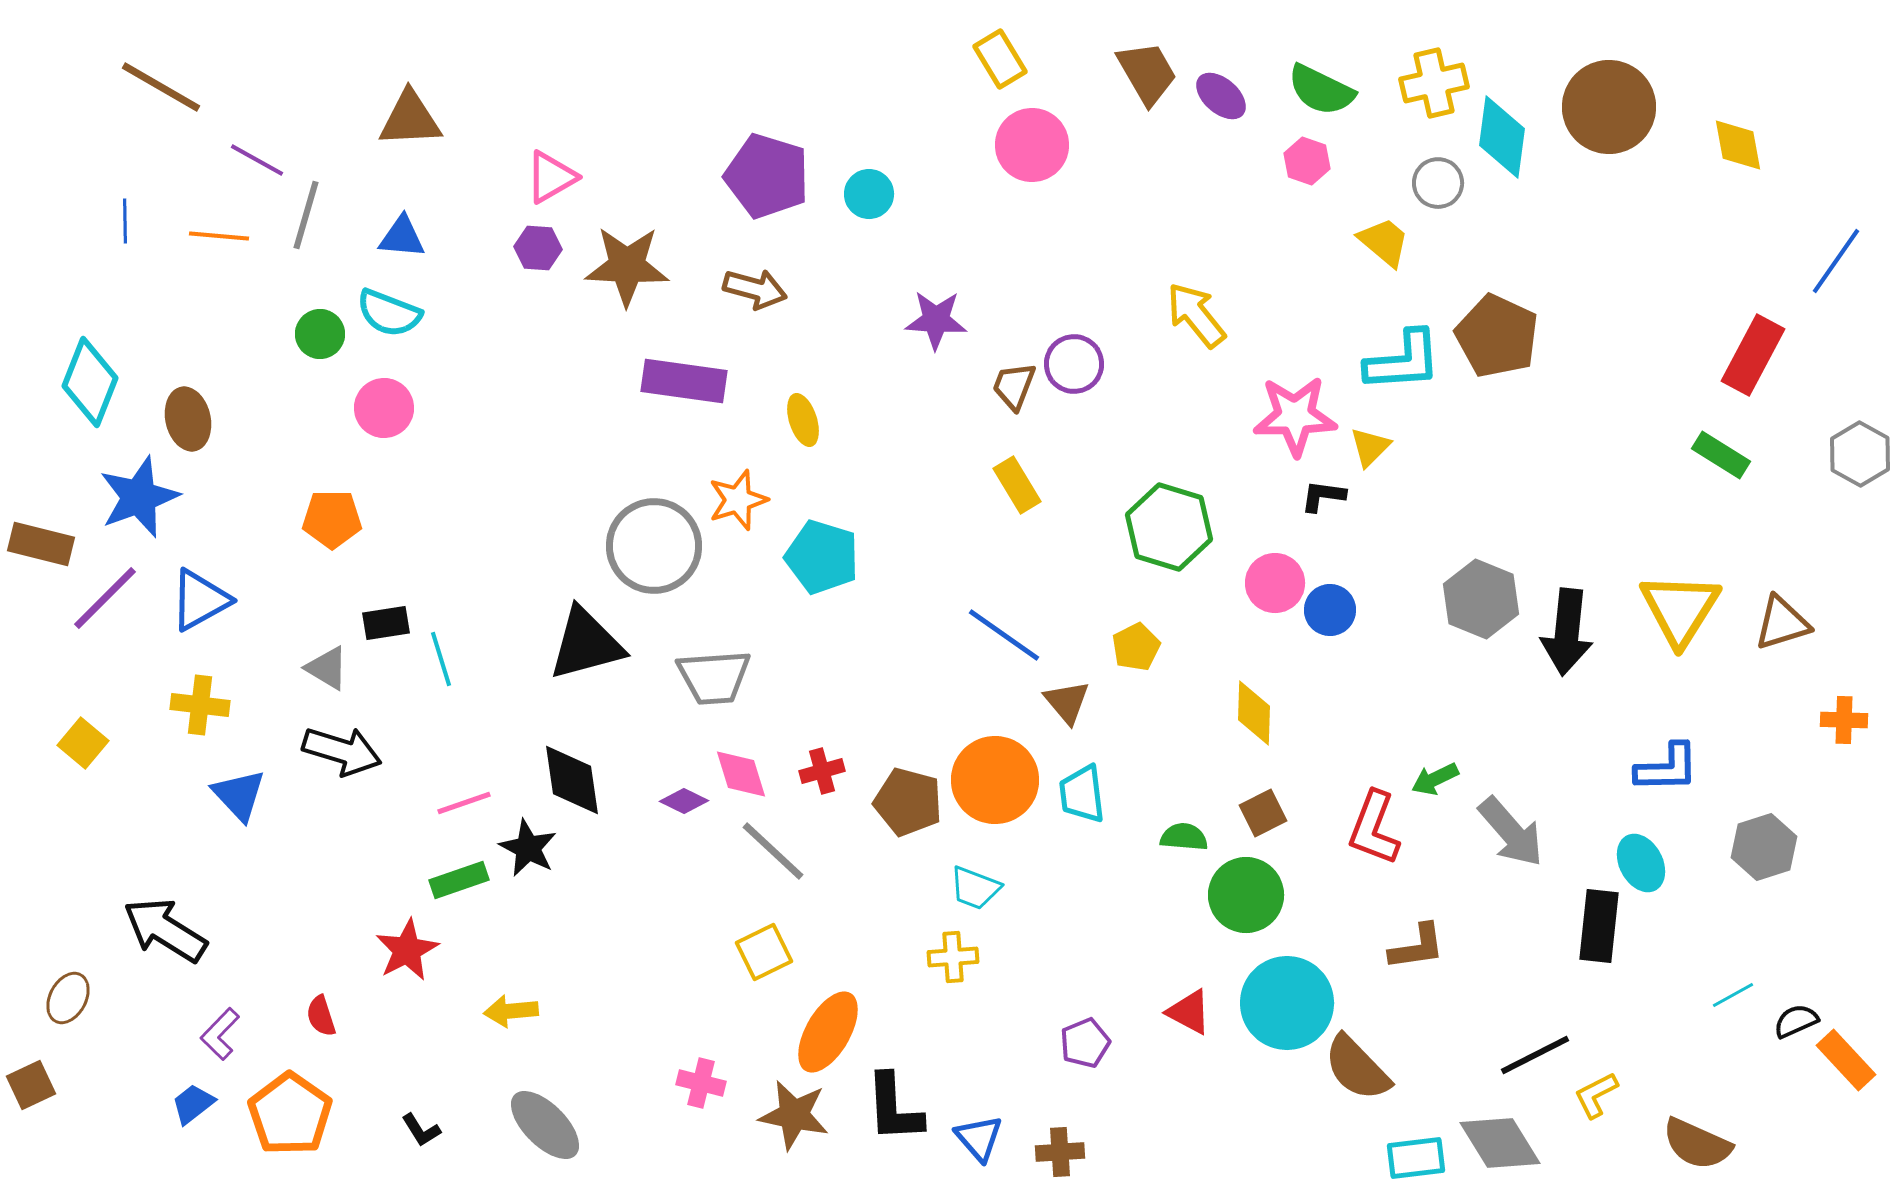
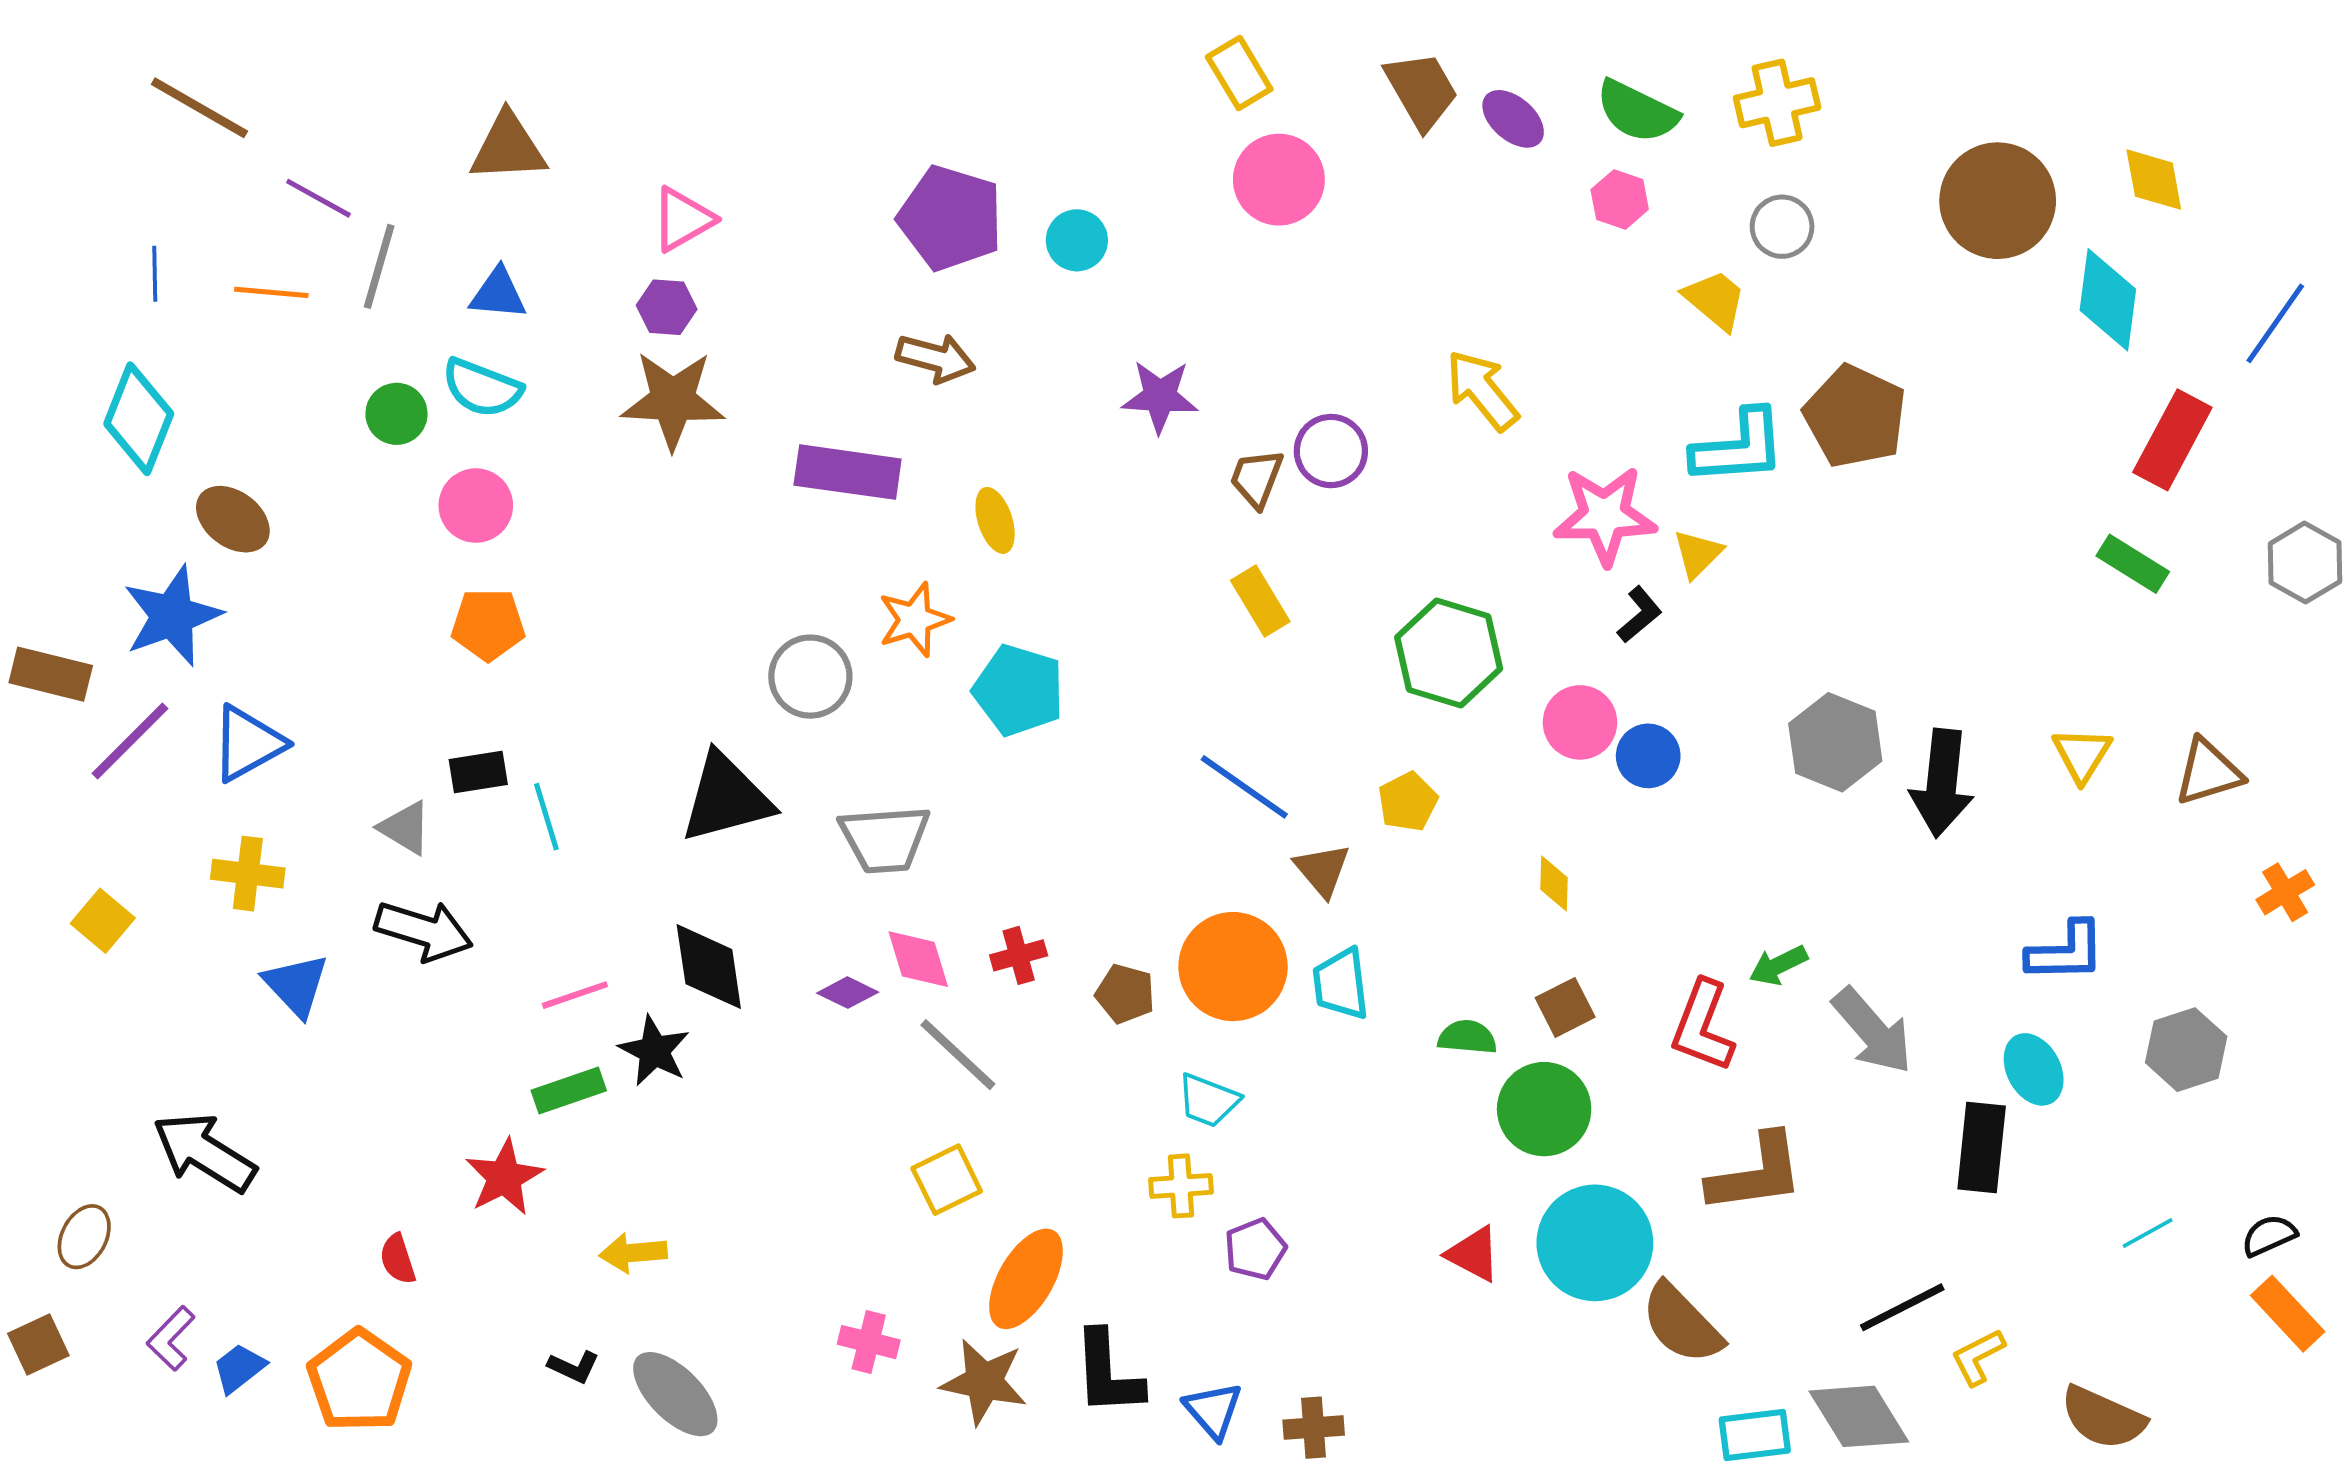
brown circle: (1609, 107) -> (1998, 201), moved
cyan diamond: (1502, 137) -> (2108, 300), moved
brown star: (627, 266) -> (673, 400), moved
cyan diamond: (90, 382) -> (139, 419), moved
brown ellipse: (188, 419) -> (233, 519), turned -40
black L-shape: (1323, 496) -> (1639, 615), turned 132
orange pentagon: (332, 519) -> (488, 625), moved
gray circle: (654, 546) -> (810, 677), size x0.7
yellow triangle: (1680, 609) -> (2082, 755), size x0.6
yellow diamond: (1254, 713) -> (1554, 884), size x0.7
orange cross: (1844, 720) -> (2285, 892), turned -33
brown pentagon: (908, 802) -> (1125, 994), size x0.7
brown L-shape: (1417, 947) -> (1756, 1174), size x1.4
black semicircle: (1796, 1021) -> (2269, 1235), moved
purple L-shape: (220, 1034) -> (171, 1338), moved
purple pentagon: (1085, 1043) -> (1255, 1249), moved
black L-shape: (421, 1130) -> (574, 1367), moved, turned -33

